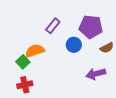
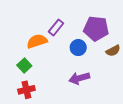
orange semicircle: (35, 51) -> (37, 41), moved
purple arrow: (96, 74) -> (79, 78), moved

